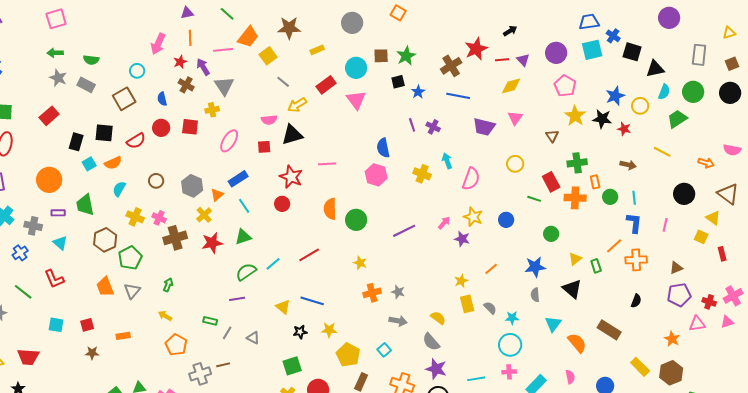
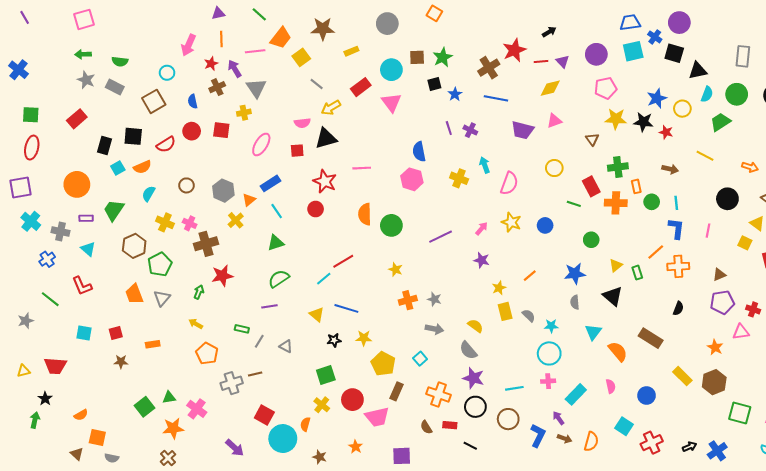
purple circle: (669, 18) -> (679, 23), moved
brown cross: (186, 85) -> (217, 87), turned 35
pink pentagon: (565, 86) -> (606, 88), turned 30
yellow star: (575, 116) -> (616, 119), turned -30
pink triangle: (515, 118) -> (554, 121), turned 35
green trapezoid: (85, 205) -> (114, 210), turned 45
purple star: (462, 239) -> (482, 260), moved
red star: (212, 243) -> (222, 276), moved
cyan line: (273, 264) -> (324, 279), moved

